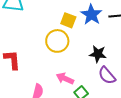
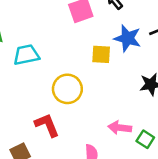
yellow circle: (57, 41) -> (67, 89), moved

